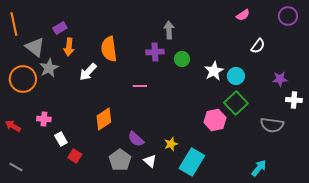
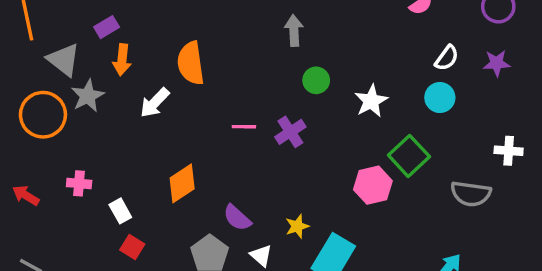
purple cross: (155, 52) -> (290, 132), moved, turned -30
cyan circle: (236, 76) -> (440, 98), moved
purple star: (280, 79) -> (497, 63), moved
white rectangle: (61, 139) -> (120, 211), moved

